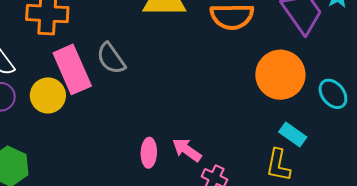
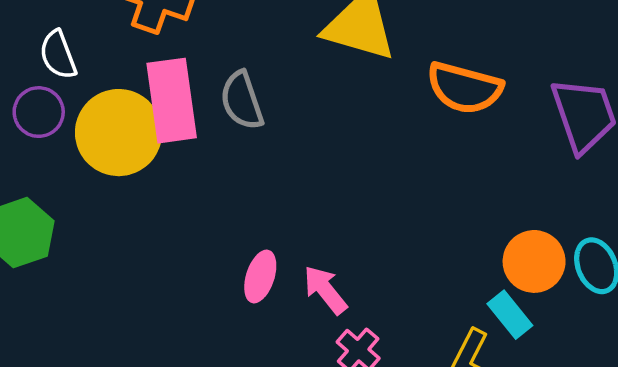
orange circle: (280, 75) -> (534, 261), moved, size x0.7
yellow circle: (48, 95) -> (119, 133), size x1.4

